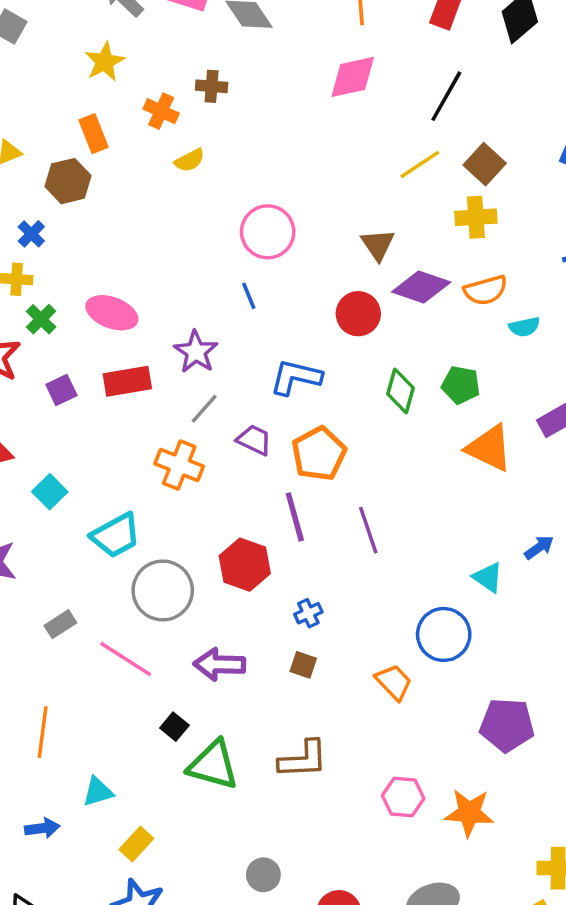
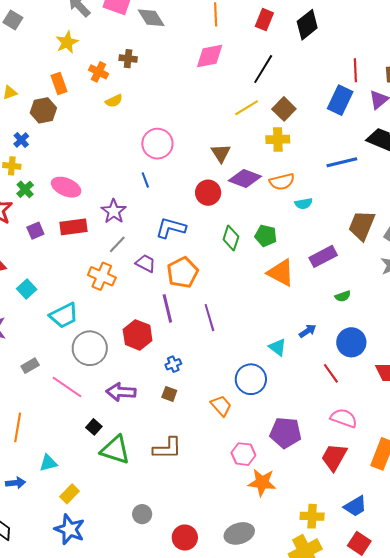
pink hexagon: (403, 797) -> (243, 454), moved

